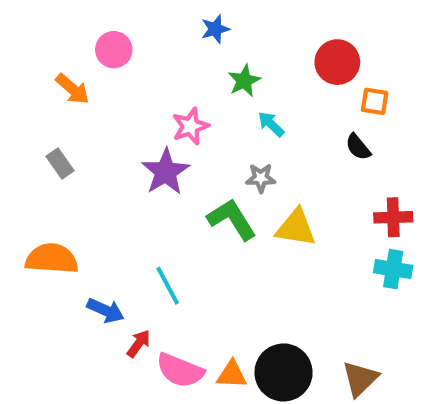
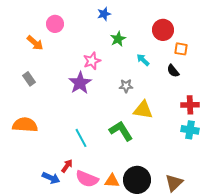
cyan arrow: (271, 124) -> (143, 60), moved
green L-shape: (232, 219) -> (121, 131), moved
blue arrow: (106, 310) -> (51, 178), moved

